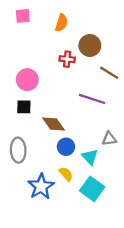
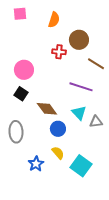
black square: (24, 107) -> (21, 94), turned 32
cyan triangle: (90, 157) -> (79, 113), moved
blue star: (41, 187) -> (36, 164), size x0.7

